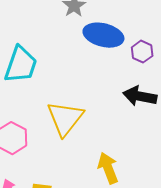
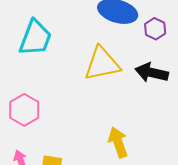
yellow triangle: (65, 118) -> (102, 64), moved, turned 39

